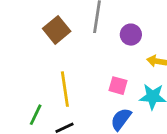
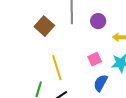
pink square: (118, 86) -> (95, 59), turned -32

